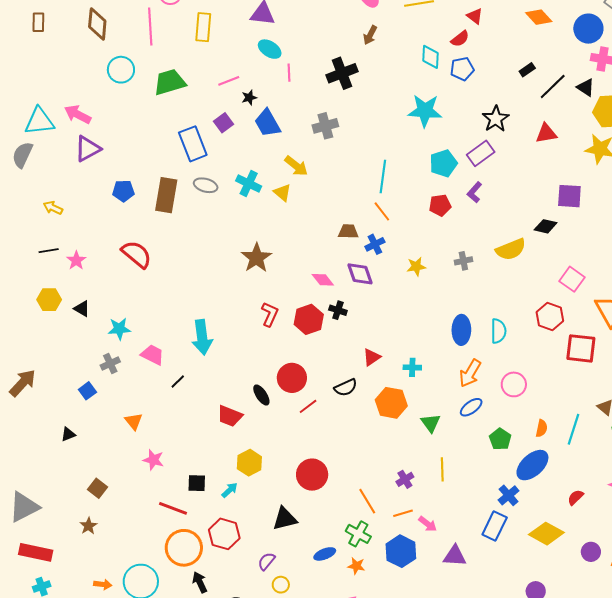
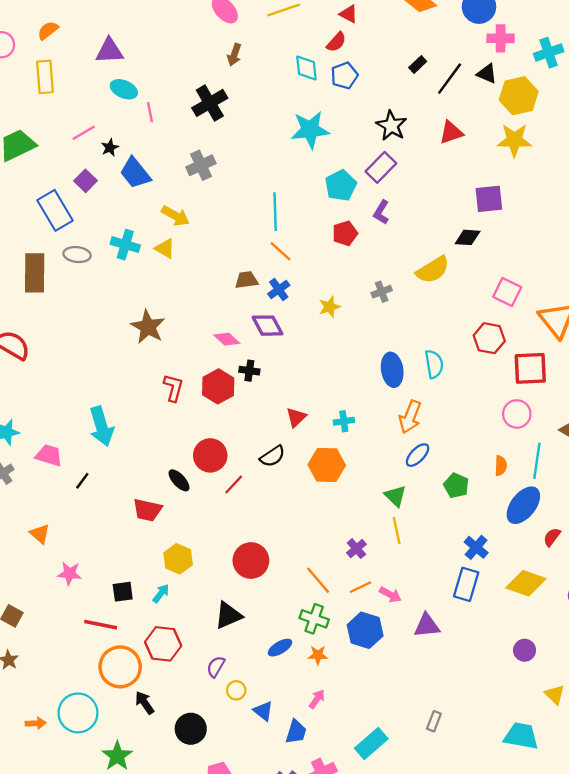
pink circle: (514, 384) -> (517, 414), moved
green triangle: (431, 423) -> (395, 496), moved
blue ellipse: (532, 465) -> (523, 505), moved

